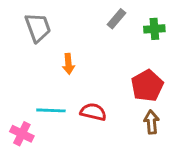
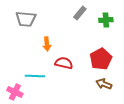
gray trapezoid: (38, 27) -> (26, 19), turned 115
red semicircle: (93, 112) -> (64, 63), moved
brown arrow: (151, 122) -> (104, 84), turned -63

